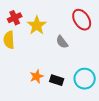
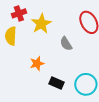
orange star: (37, 76) -> (37, 63), moved

